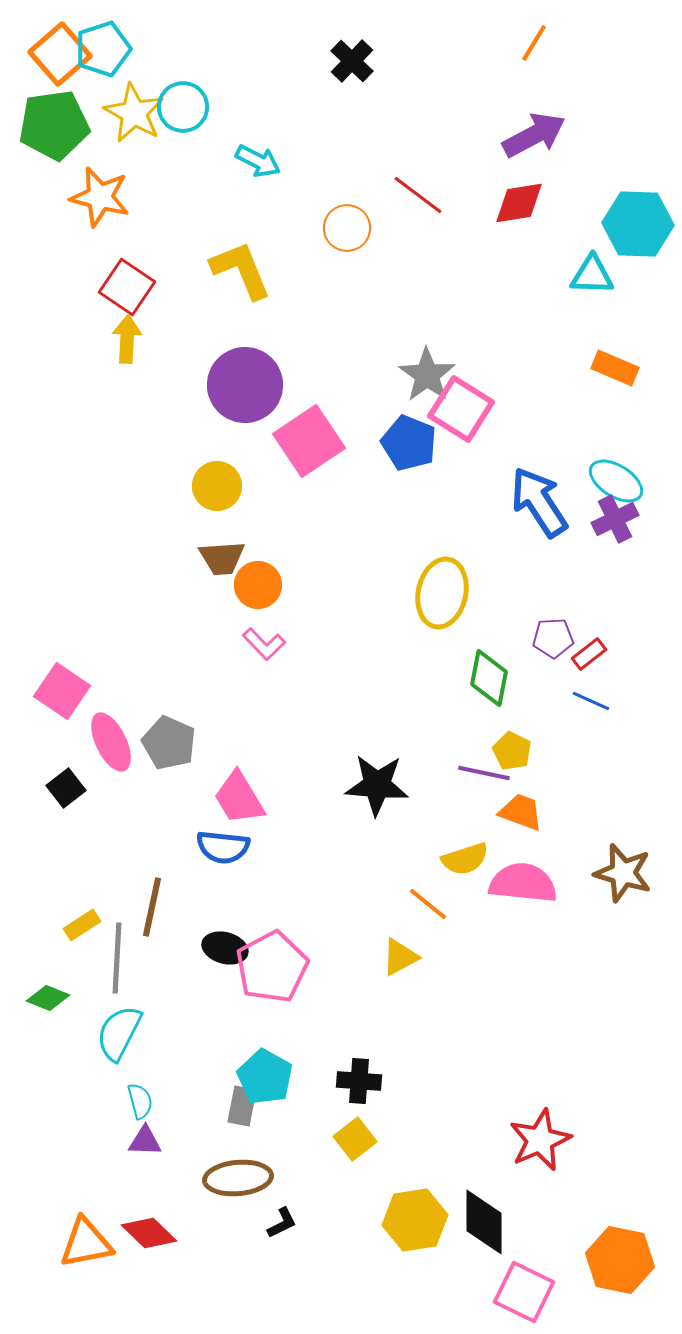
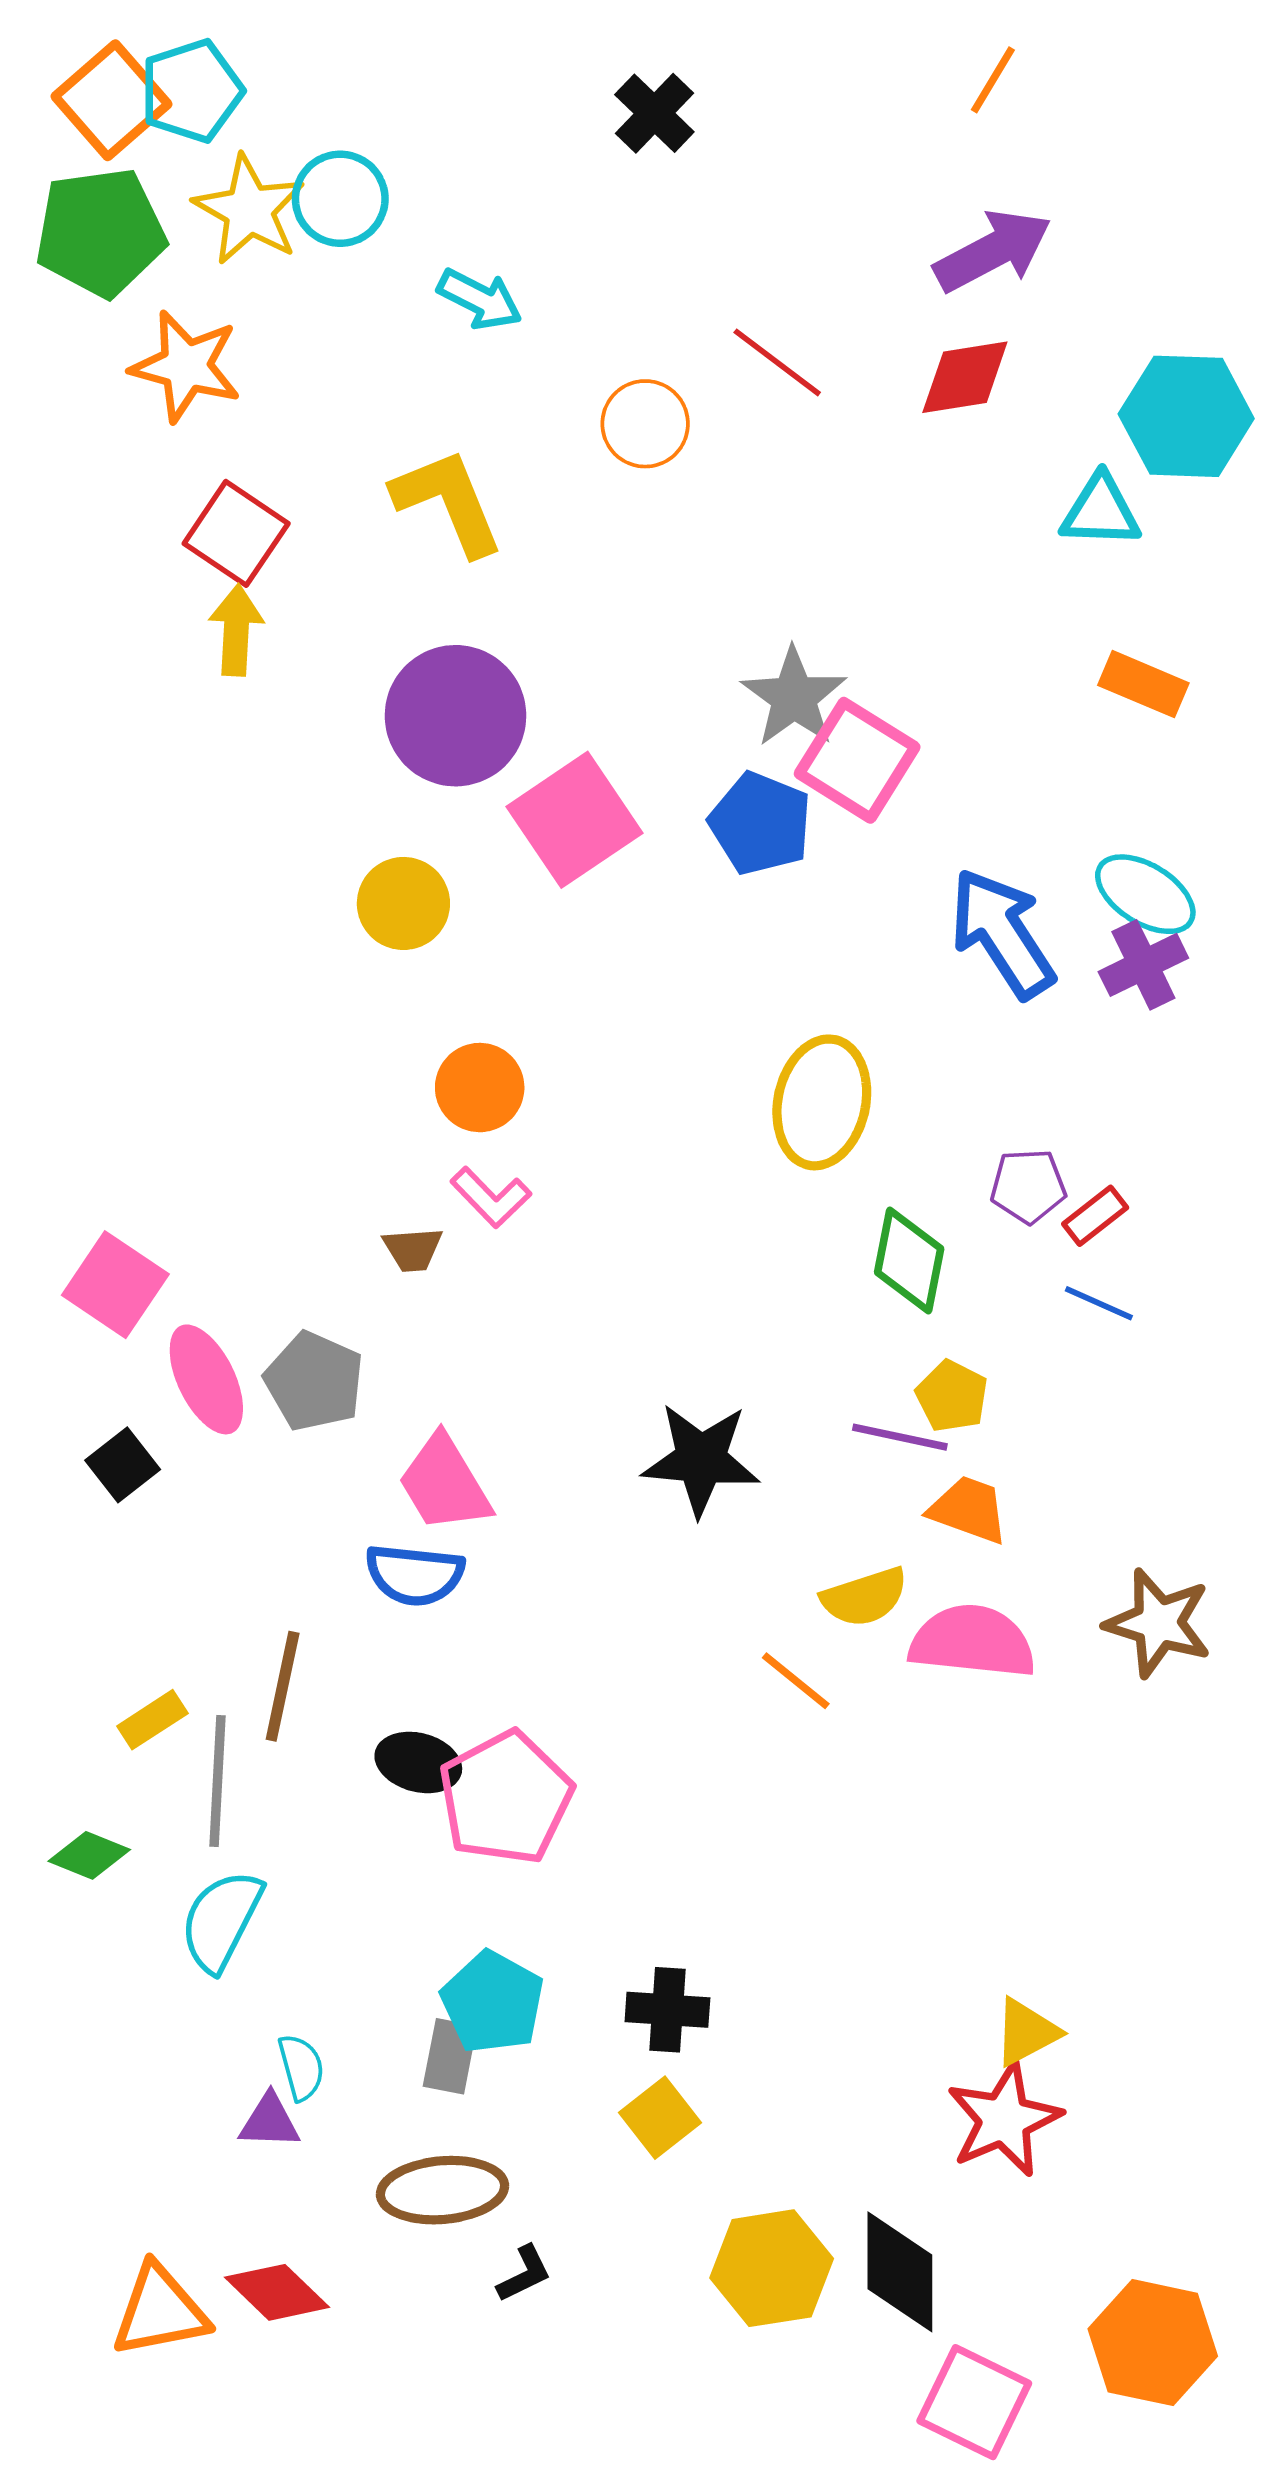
brown trapezoid: (222, 558) -> (413, 1249), moved, size x0.7
yellow triangle: (400, 957) -> (1026, 2032), moved
cyan semicircle: (140, 1101) -> (301, 2067), moved

